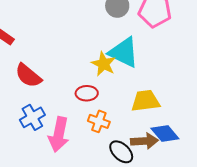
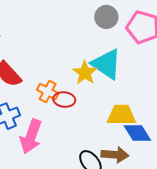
orange cross: (99, 121) -> (48, 92), moved
blue diamond: (165, 133) -> (137, 133), moved

